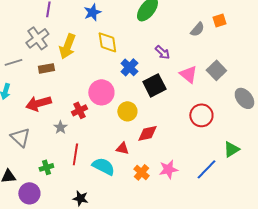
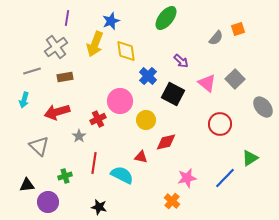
yellow arrow: (67, 46) -> (95, 44), moved
black square: (154, 85) -> (173, 94), turned -35
orange cross: (141, 172) -> (172, 201), moved

